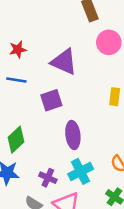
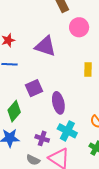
purple square: (51, 100) -> (34, 88), moved
cyan cross: (81, 171) -> (67, 131), turned -30

